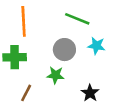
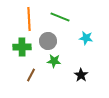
green line: (77, 19) -> (60, 17), moved
gray circle: (64, 50) -> (48, 41), moved

